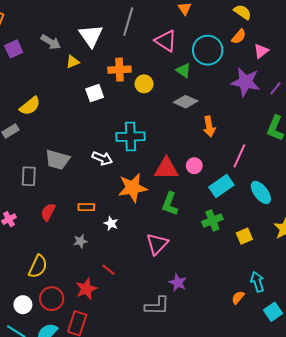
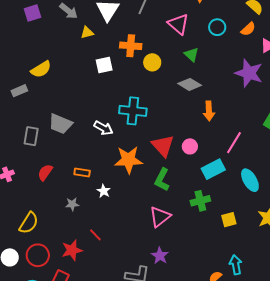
cyan circle: (208, 50) -> (217, 27), moved, size x0.6
red triangle: (166, 169) -> (163, 146), turned 40
pink triangle: (157, 244) -> (160, 217), moved

